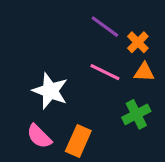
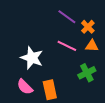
orange rectangle: (78, 141) -> (50, 90), turned -36

